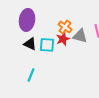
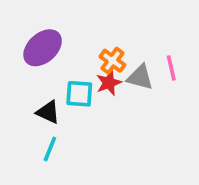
purple ellipse: (27, 20) -> (43, 48), turned 40
black triangle: (30, 44) -> (48, 112), moved

